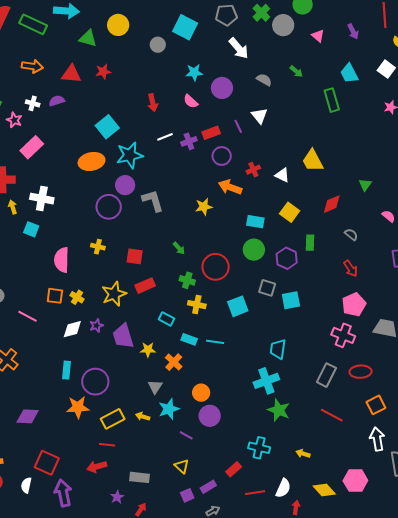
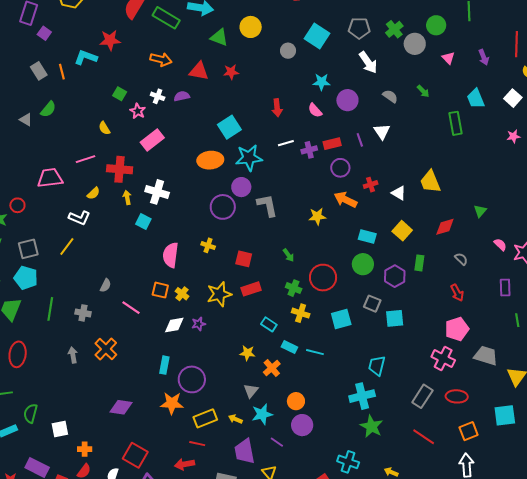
purple trapezoid: (123, 336) -> (245, 451), moved

